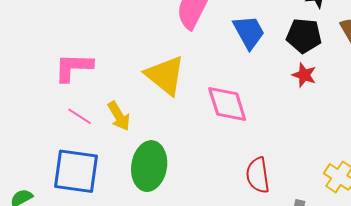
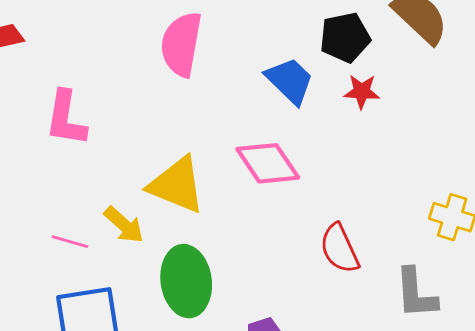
blue trapezoid: (249, 32) -> (290, 81), moved
pink L-shape: (73, 67) -> (66, 118), moved, turned -66
yellow triangle: (165, 75) -> (177, 185), moved

